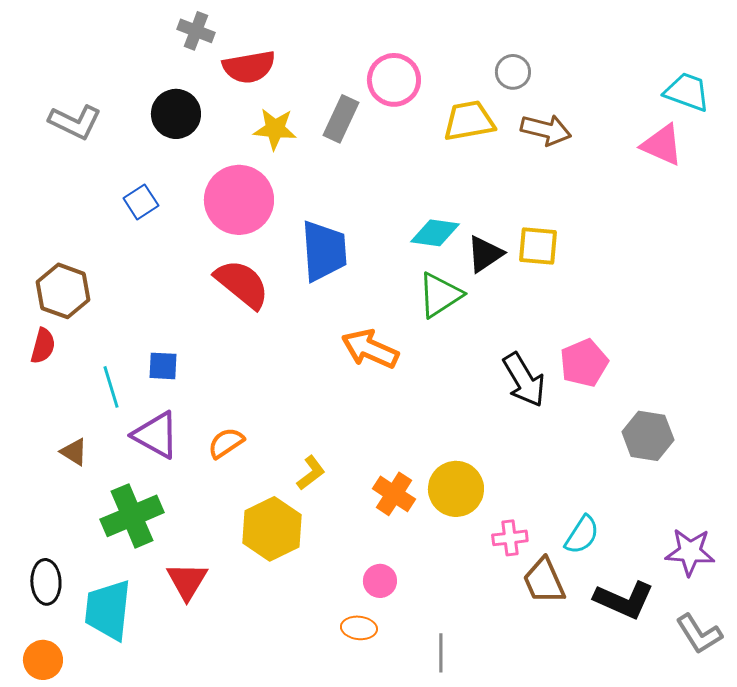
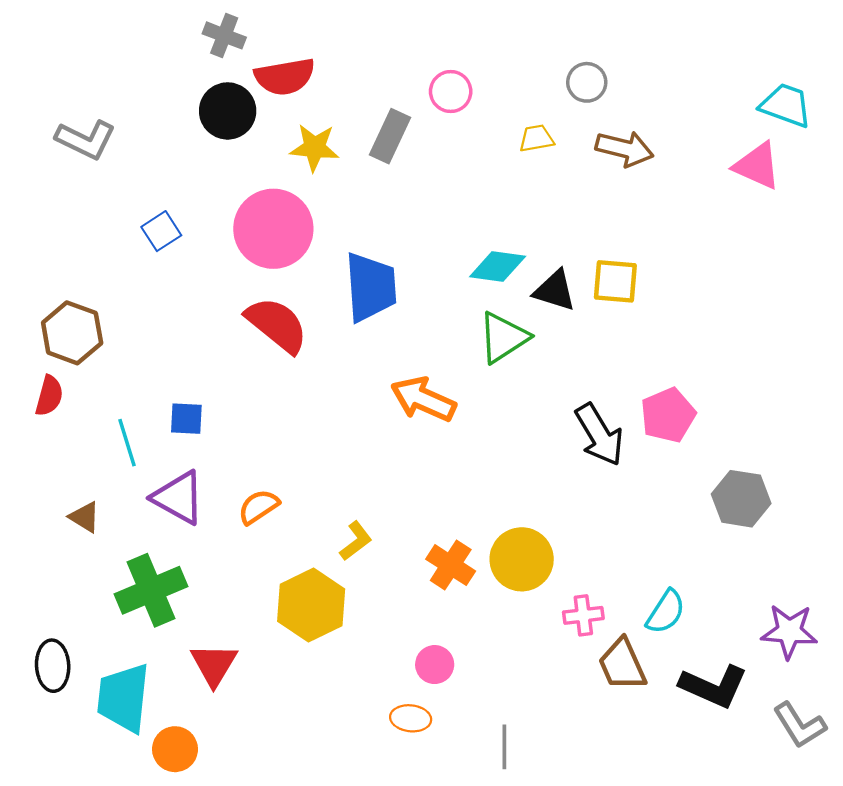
pink circle: (394, 80) -> (451, 92), size x0.7
black circle: (176, 114) -> (228, 111), moved
yellow trapezoid: (469, 121) -> (536, 138), size x0.6
black triangle: (485, 254) -> (555, 291), turned 51
orange circle: (43, 660) -> (175, 749), moved

